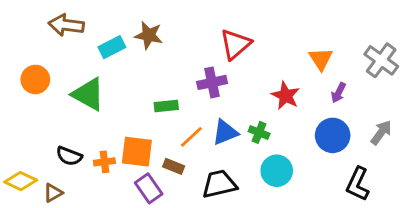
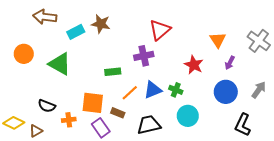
orange cross: (104, 162) -> (69, 120), moved

